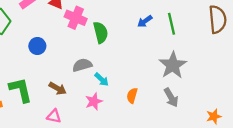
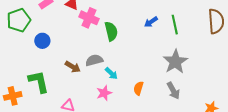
blue circle: (37, 46) -> (42, 41), moved
brown arrow: (58, 88) -> (73, 67), moved

